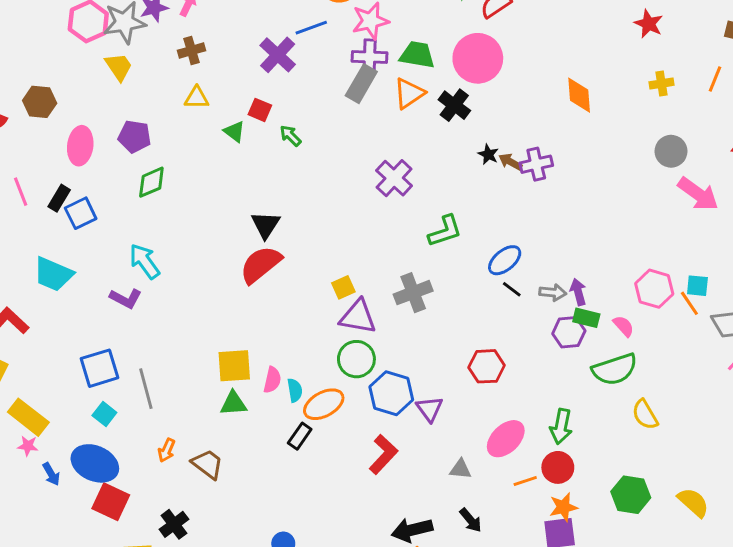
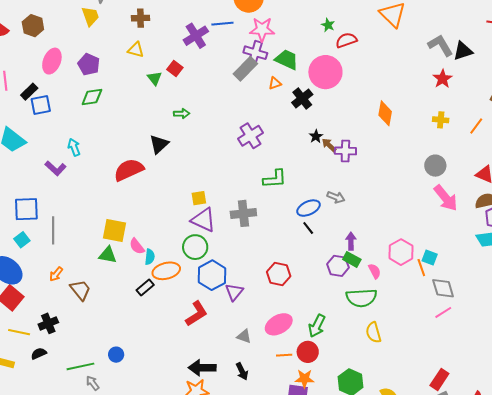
orange triangle: (409, 93) -> (275, 83), size x0.6
green arrow: (290, 136) -> (182, 114), moved, turned 119
cyan arrow: (145, 261) -> (74, 147), size x0.7
red semicircle: (261, 264) -> (129, 170), moved
gray arrow: (553, 292) -> (336, 197), moved
pink semicircle: (272, 380) -> (137, 246), turned 114

